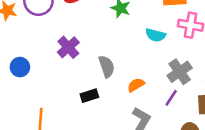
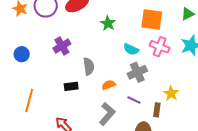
gray cross: (180, 72) -> (137, 72), moved
purple line: (171, 98) -> (134, 100), turned 72

